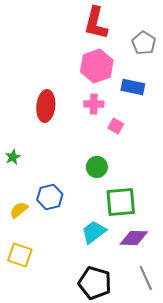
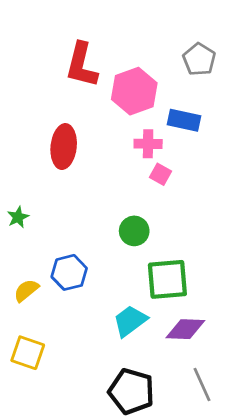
red L-shape: (96, 23) -> (82, 65), moved
pink cross: (94, 104) -> (148, 144), moved

